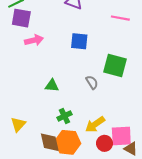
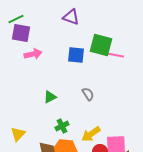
pink line: (120, 18) -> (115, 55), moved
green square: (115, 65) -> (101, 45), moved
green triangle: (52, 85) -> (50, 97), turned -32

